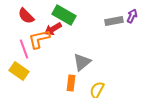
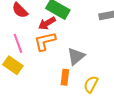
orange L-shape: (39, 39) -> (45, 41), moved

